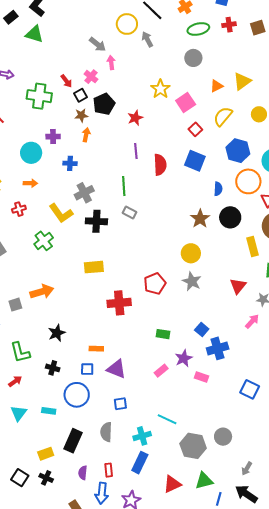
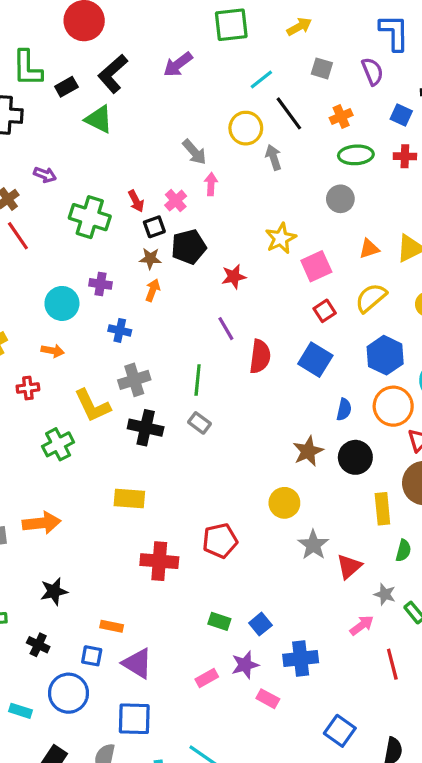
purple line: (136, 151) -> (226, 329), turned -35
gray star: (192, 281) -> (313, 545), moved
blue square: (202, 330) -> (260, 624), moved
blue square: (120, 404) -> (134, 719), size x1.6

